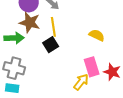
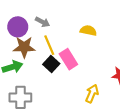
yellow semicircle: (97, 35) -> (88, 31), moved
pink rectangle: (92, 67) -> (68, 59), moved

